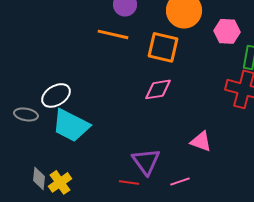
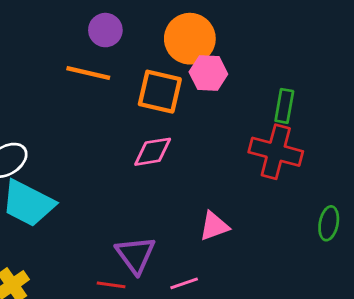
pink hexagon: (227, 31) -> (208, 73), moved
pink triangle: (201, 141) -> (214, 226), turned -40

